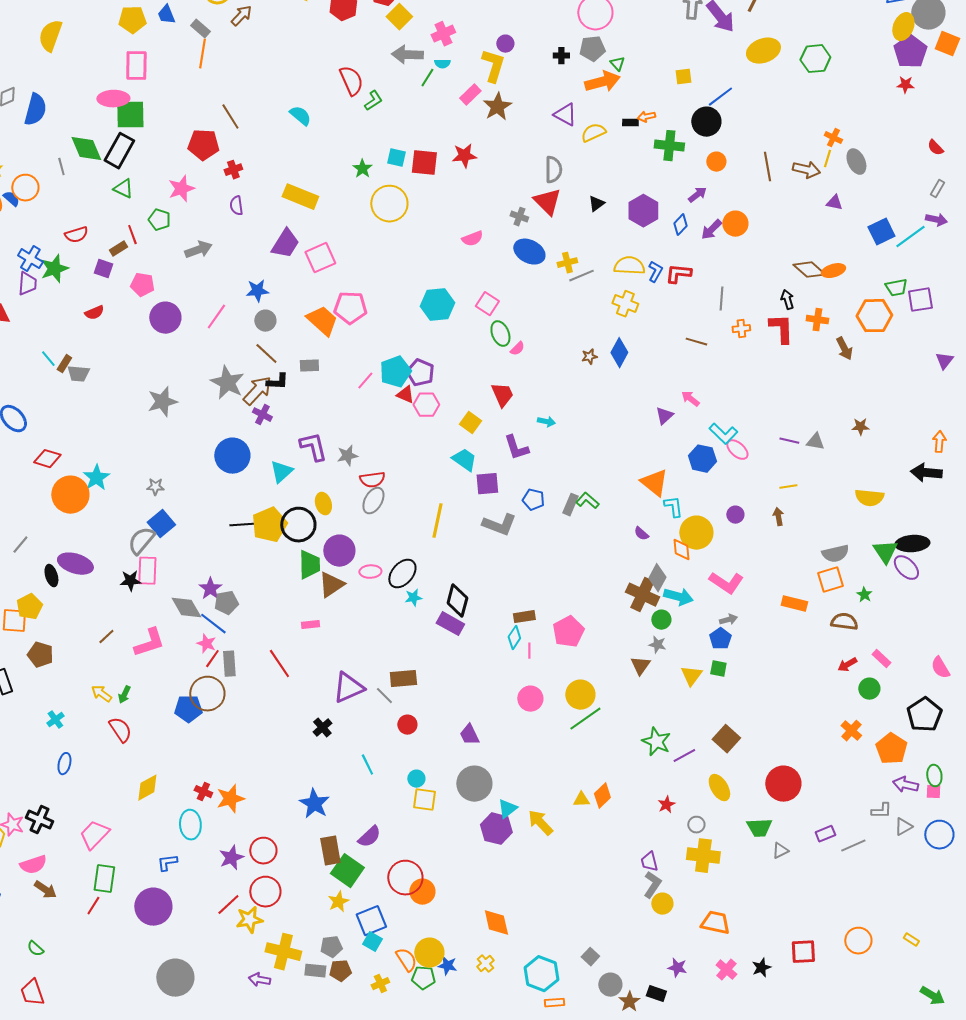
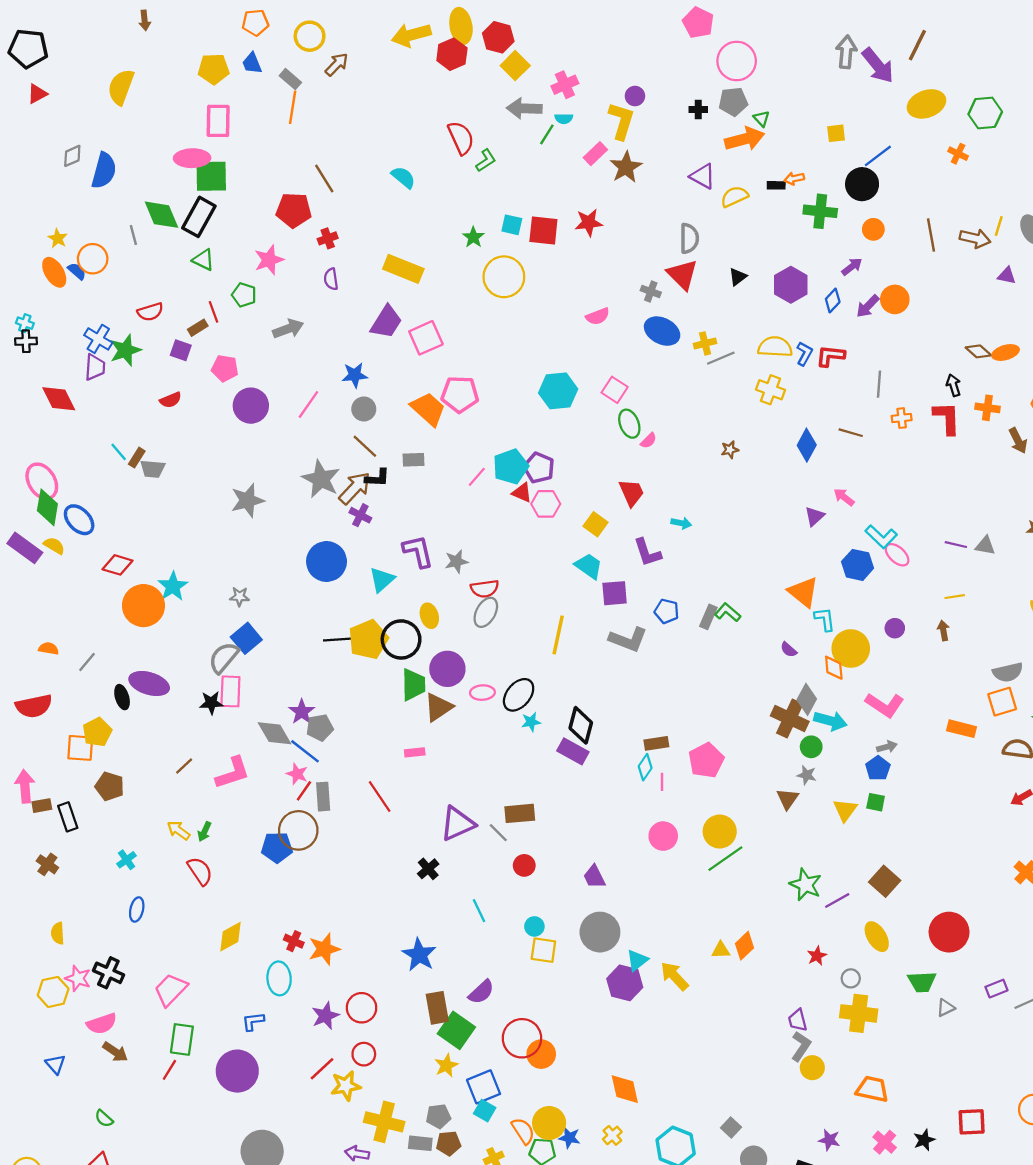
orange cross: (833, 138) -> (958, 154), moved
brown diamond: (809, 270) -> (978, 351), size x0.7
blue diamond: (619, 353) -> (807, 445), moved
red circle: (265, 892) -> (364, 1054), size x0.7

